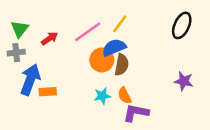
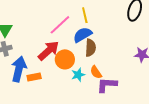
yellow line: (120, 24) -> (85, 15), turned -42
red arrow: (49, 38) -> (48, 51), moved, size x1.6
orange circle: (102, 60) -> (65, 59), moved

